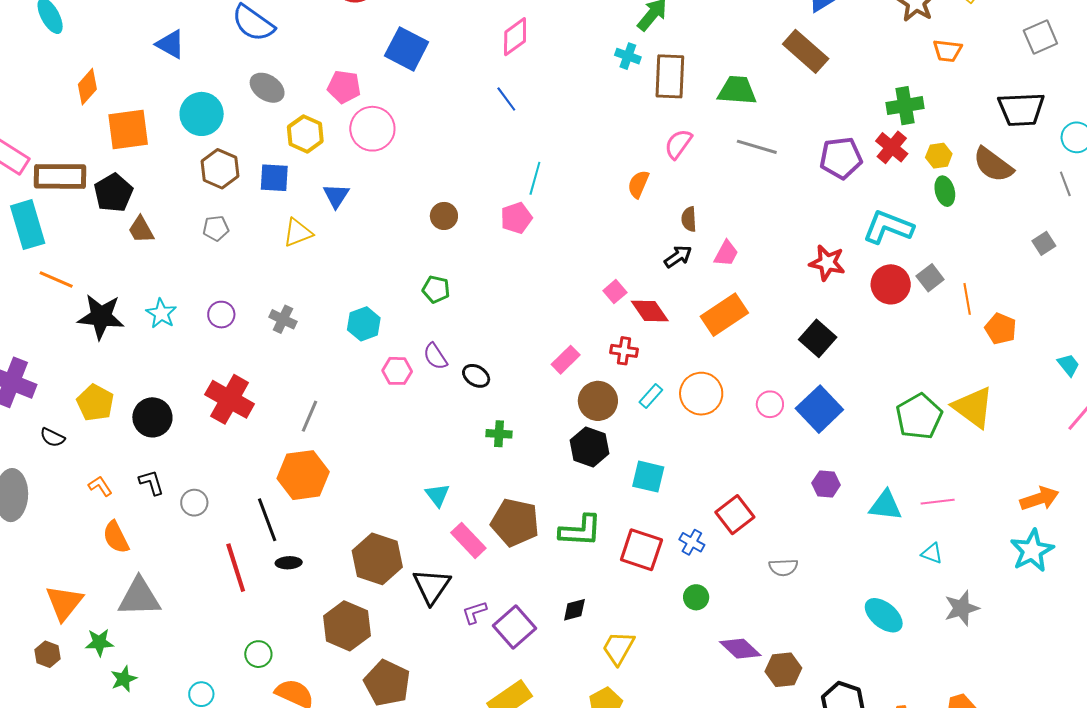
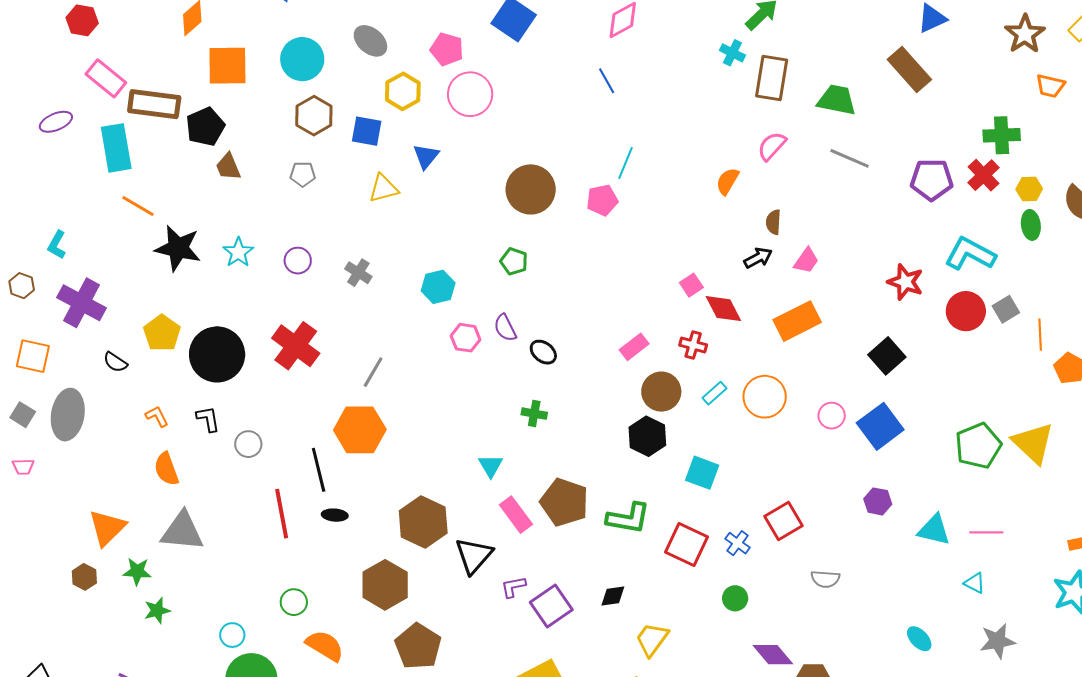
brown circle: (444, 216) -> (531, 189), size x1.8
black circle: (152, 417) -> (217, 354), size x1.4
green cross: (499, 434) -> (534, 414), moved
cyan ellipse: (884, 615) -> (919, 639), size x0.7

